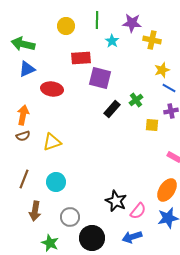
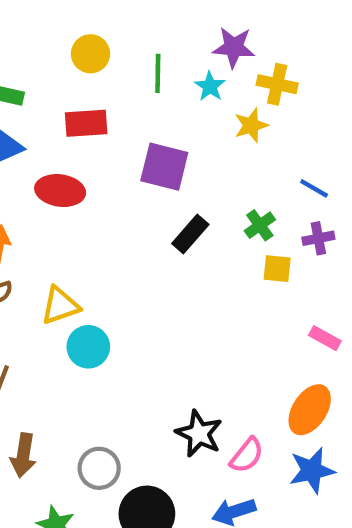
green line: (97, 20) -> (158, 73), moved
cyan star: (112, 41) -> (210, 86), moved
red rectangle: (81, 58) -> (86, 123), moved
yellow star: (162, 70) -> (251, 125), moved
green cross: (136, 100) -> (260, 225), moved
cyan circle: (56, 182) -> (88, 347), moved

